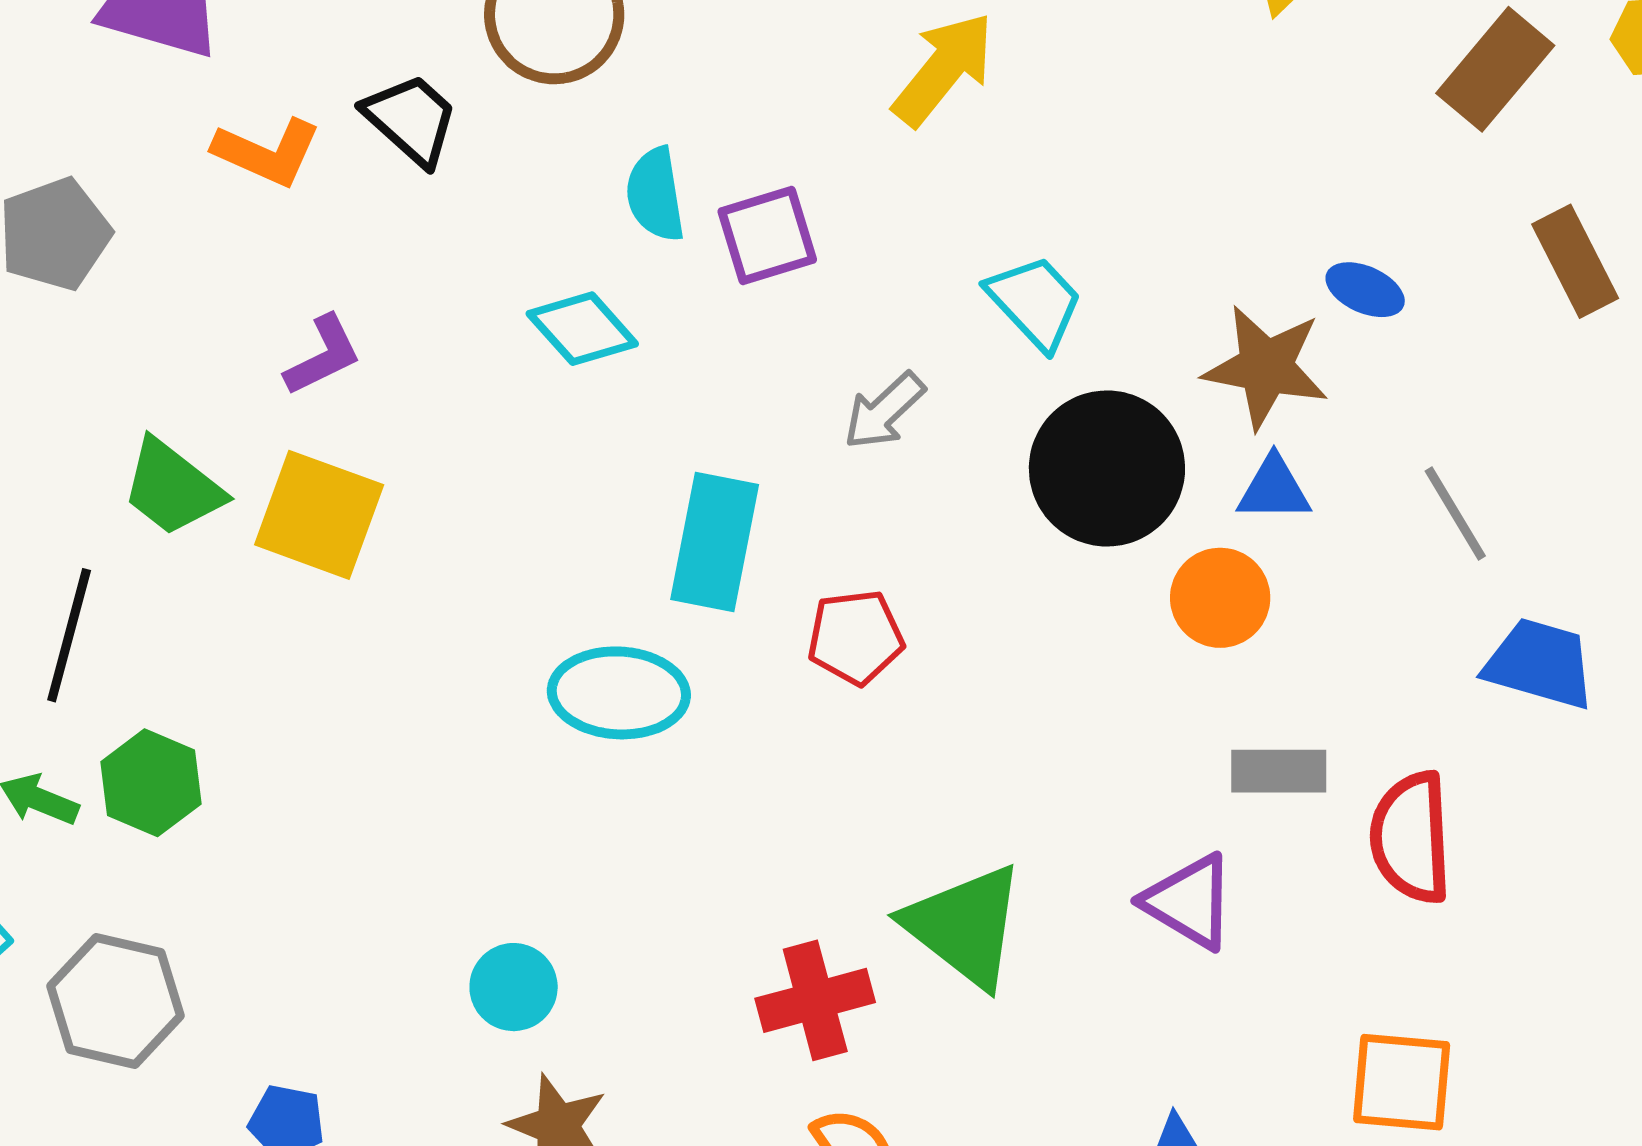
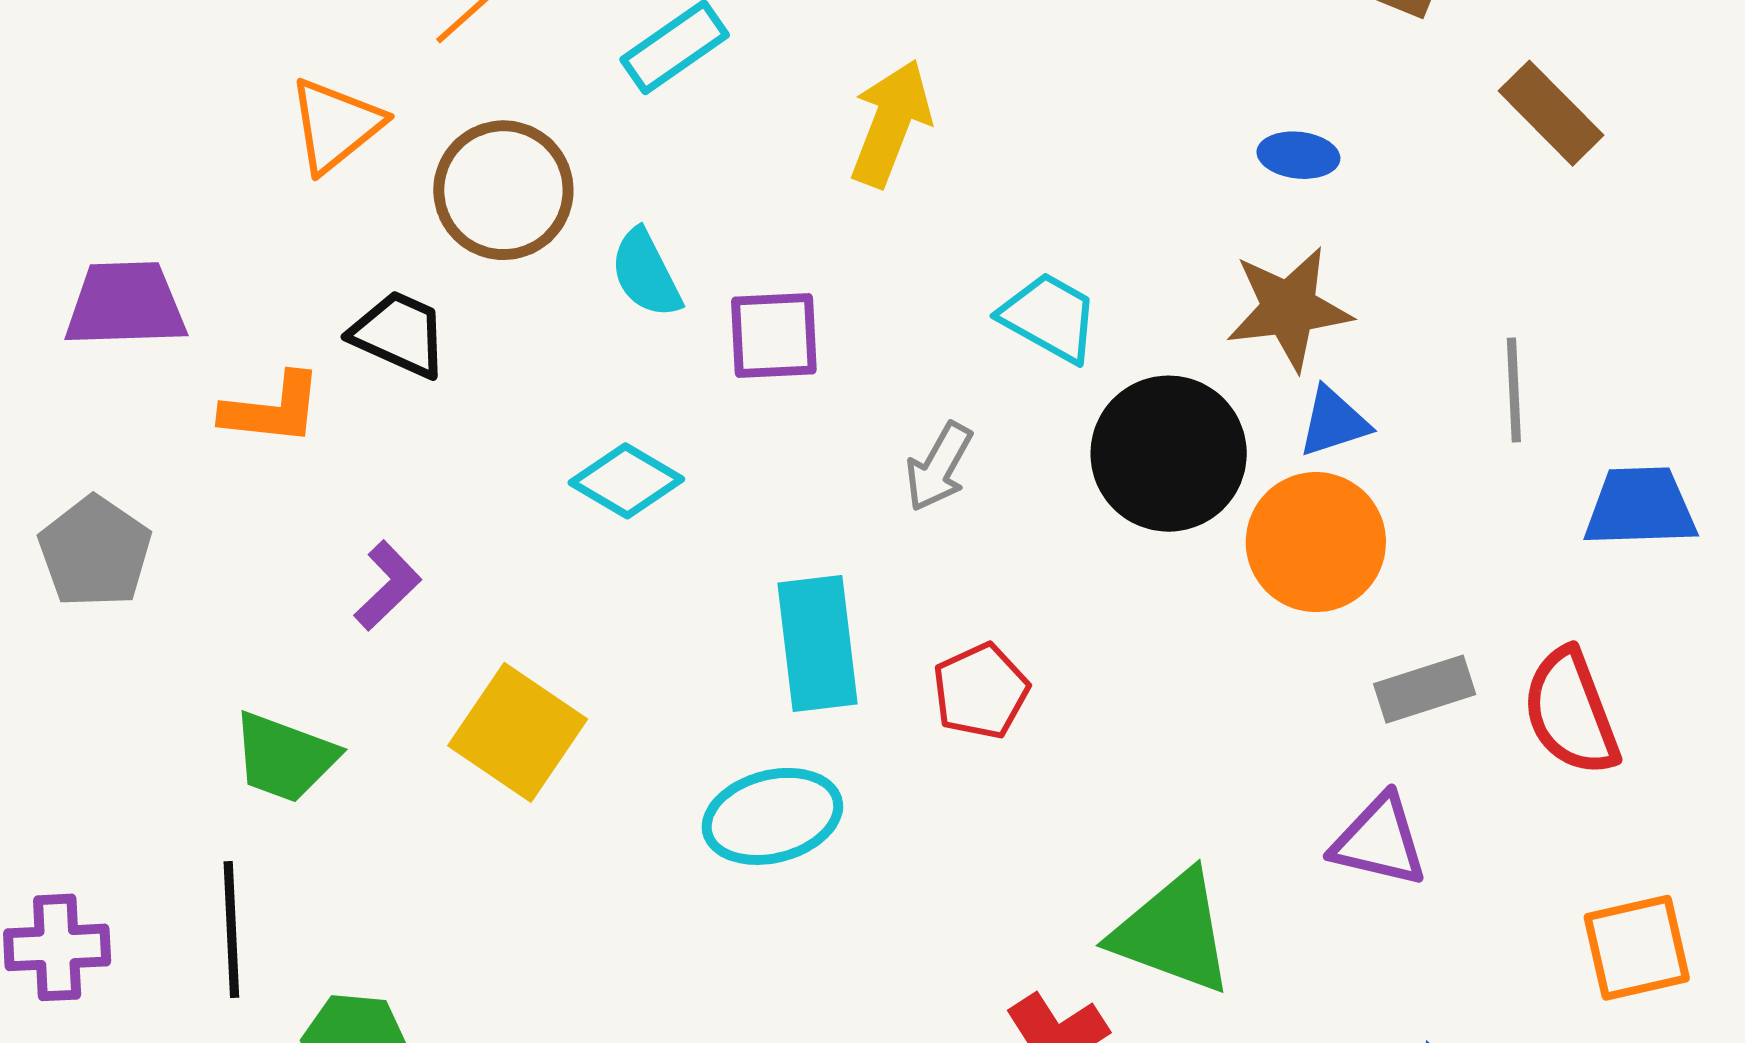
cyan semicircle: (655, 194) -> (646, 273), moved
purple square: (767, 235) -> (774, 336), turned 32
blue ellipse: (1365, 290) -> (1298, 155), moved
gray line: (1455, 514) -> (1514, 390), turned 46
yellow square: (319, 515) -> (518, 732), moved, turned 32
orange circle: (1220, 598) -> (1316, 542), size x1.4

